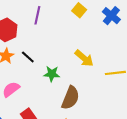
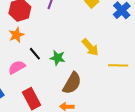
black line: (28, 57) -> (35, 54), moved

